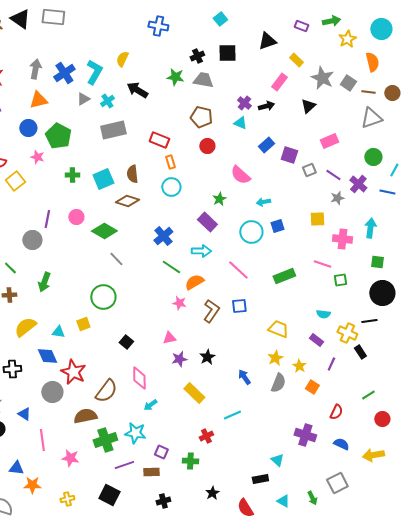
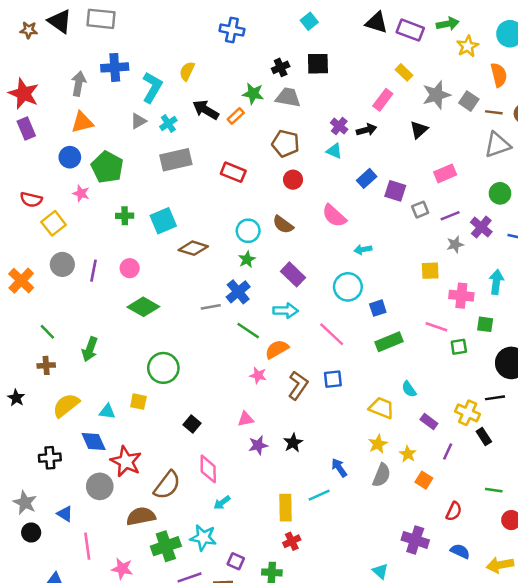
purple rectangle: (301, 26) -> (410, 30), size x1.5
black triangle: (267, 41) -> (377, 23), moved, turned 36
blue cross: (64, 73) -> (115, 67), moved, turned 30
gray star: (322, 78) -> (436, 95), turned 30
orange rectangle: (170, 162) -> (236, 116), moved, turned 64
brown semicircle: (132, 174) -> (283, 225), moved, turned -48
purple line: (333, 175) -> (450, 216), turned -56
green star: (219, 199) -> (247, 259), moved
blue square: (277, 226) -> (378, 308), moved
green diamond: (104, 231) -> (143, 307), moved
gray circle: (32, 240) -> (62, 264), moved
gray line: (116, 259) -> (211, 307), moved, turned -56
green square: (377, 262) -> (485, 324), moved
cyan semicircle: (323, 314) -> (409, 389), moved, turned 48
yellow square: (83, 324) -> (138, 402), turned 32
yellow rectangle: (194, 393) -> (286, 508), moved, turned 45
green line: (368, 395) -> (494, 490), turned 40
cyan line: (232, 415) -> (319, 495), moved

